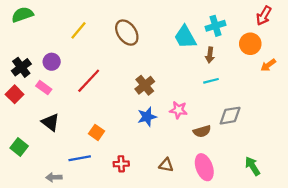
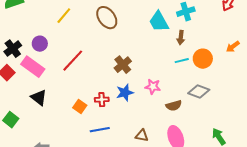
orange circle: (250, 44) -> (203, 59), moved
pink rectangle: (44, 88) -> (33, 67), size x1.6
gray diamond: (230, 116) -> (199, 92), turned 30
blue line: (80, 158) -> (100, 130), moved
red cross: (121, 164) -> (102, 100), moved

